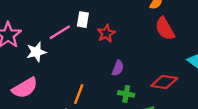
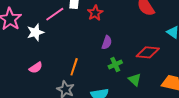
pink semicircle: (25, 88) -> (36, 68), moved, size x0.6
green cross: (126, 94) -> (115, 64), turned -32

